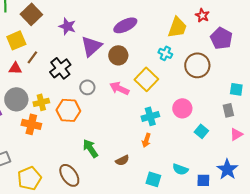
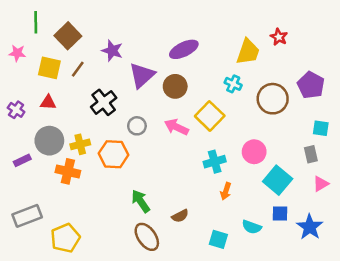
purple pentagon: (221, 38) -> (311, 85), moved
yellow square: (16, 40) -> (49, 68), turned 36
brown line: (32, 57) -> (78, 69), moved
cyan square: (201, 131) -> (278, 180), size x1.6
orange arrow: (146, 140) -> (226, 191), moved
brown ellipse: (69, 175) -> (147, 237), moved
blue square: (203, 180) -> (280, 213), moved

